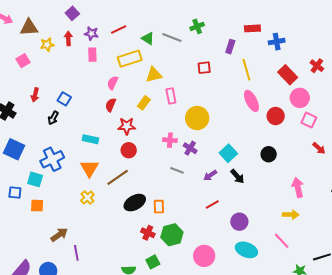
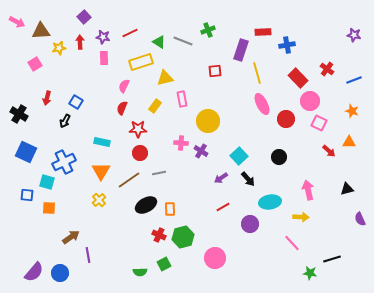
purple rectangle: (230, 47) -> (241, 50), size x1.5
gray line: (177, 170) -> (159, 173), moved, turned -32
cyan ellipse: (246, 250) -> (270, 202), moved, turned -30

